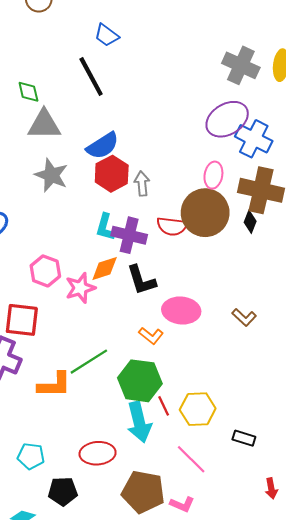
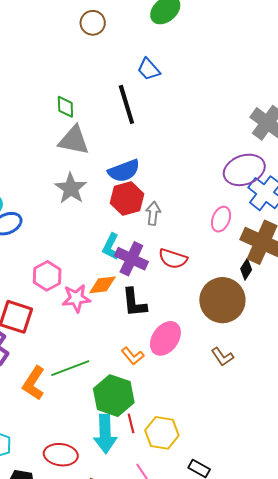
brown circle: (205, 213) -> (222, 300), moved
pink ellipse: (181, 311) -> (165, 338), turned -72
orange L-shape: (54, 385) -> (34, 383), turned 112

